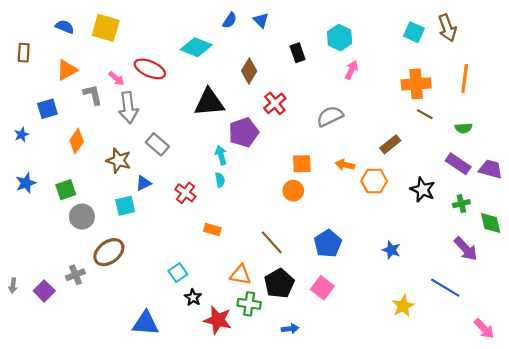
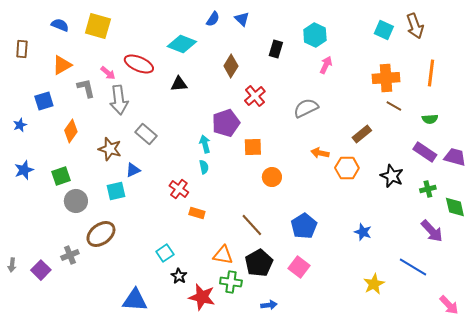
black rectangle: (298, 53) -> (276, 49), turned 36
black triangle: (209, 102) -> (179, 84), moved, size x0.6
orange square: (302, 164) -> (253, 147), moved
red cross: (185, 193) -> (179, 189), moved

